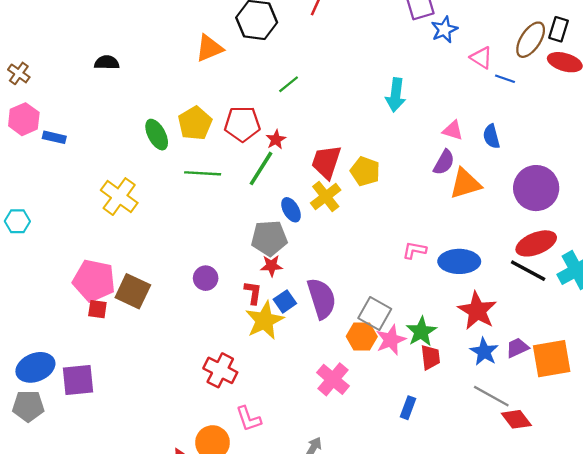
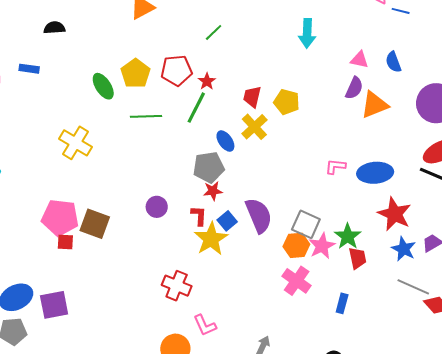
blue rectangle: (54, 137) -> (29, 69), moved
red trapezoid: (326, 162) -> (252, 97), size x0.7
pink cross: (333, 379) -> (297, 281), moved

